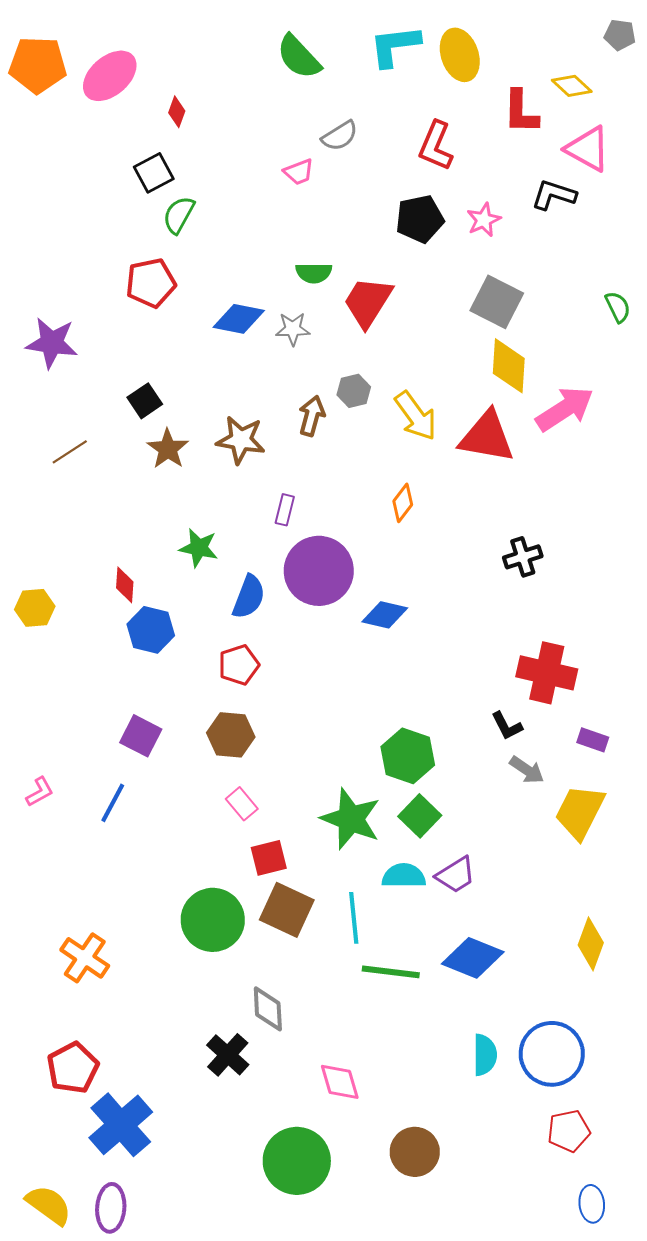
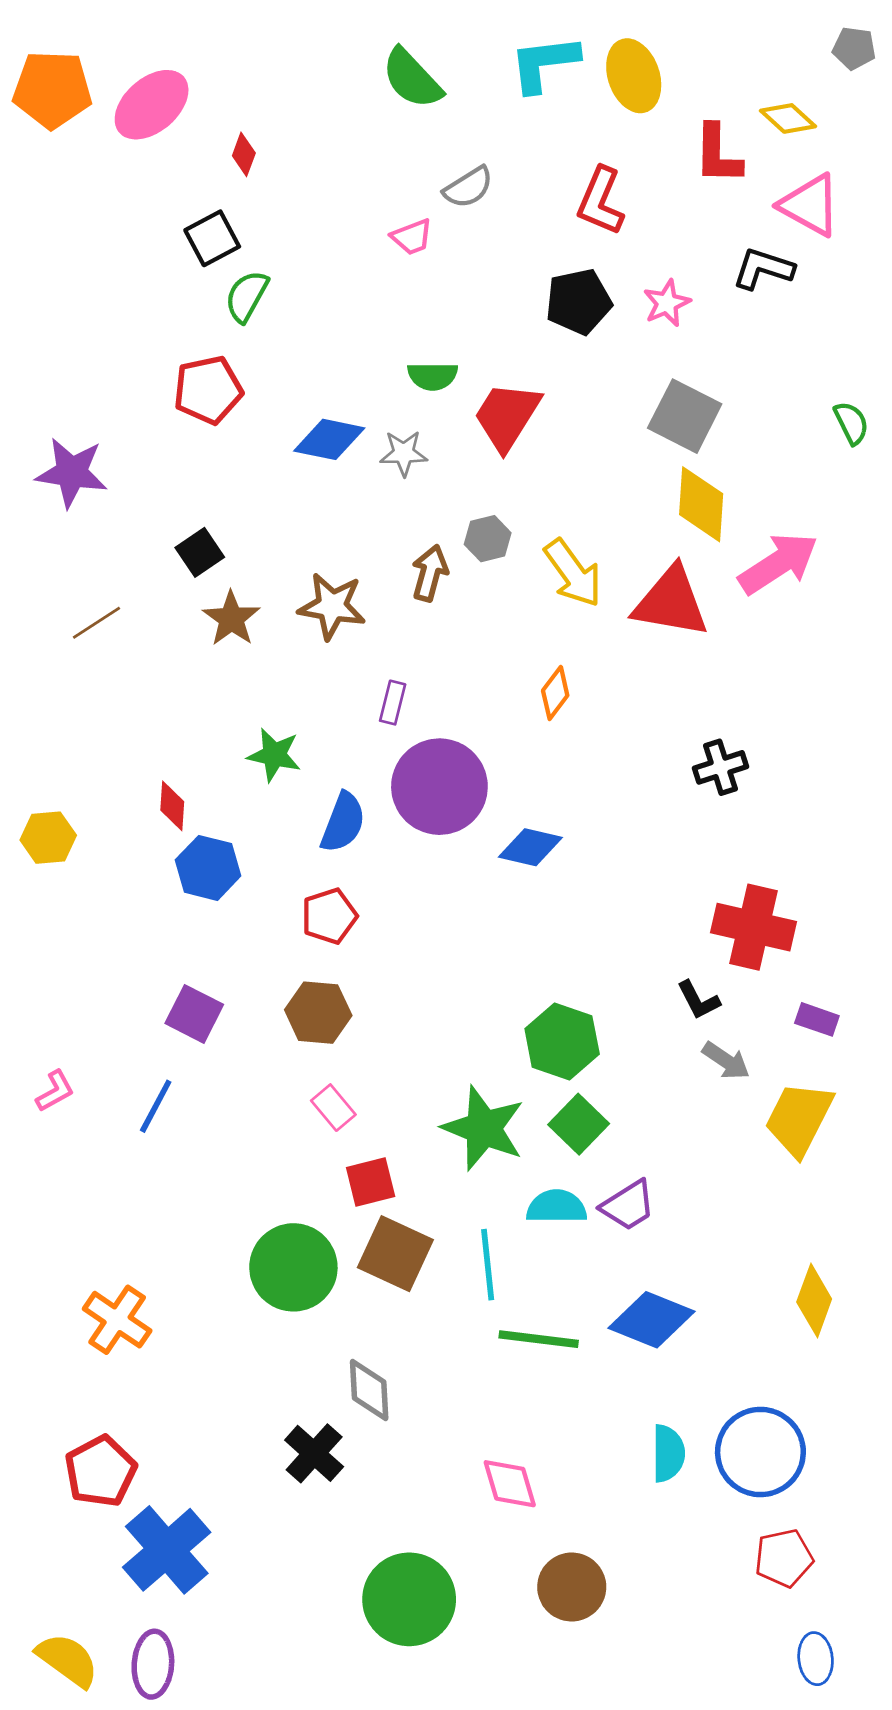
pink diamond: (340, 1082) -> (510, 1484), moved

